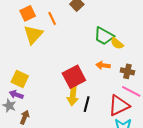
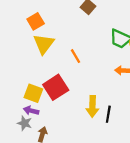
orange line: (52, 18) -> (76, 56), moved
red square: (74, 77) -> (56, 87), moved

